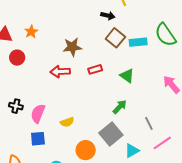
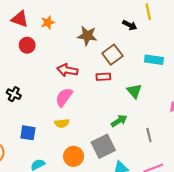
brown square: (115, 38) -> (112, 55), moved
brown star: (72, 47) -> (87, 36), moved
pink semicircle: (38, 113) -> (64, 97), moved
gray line: (149, 123) -> (149, 135), moved

